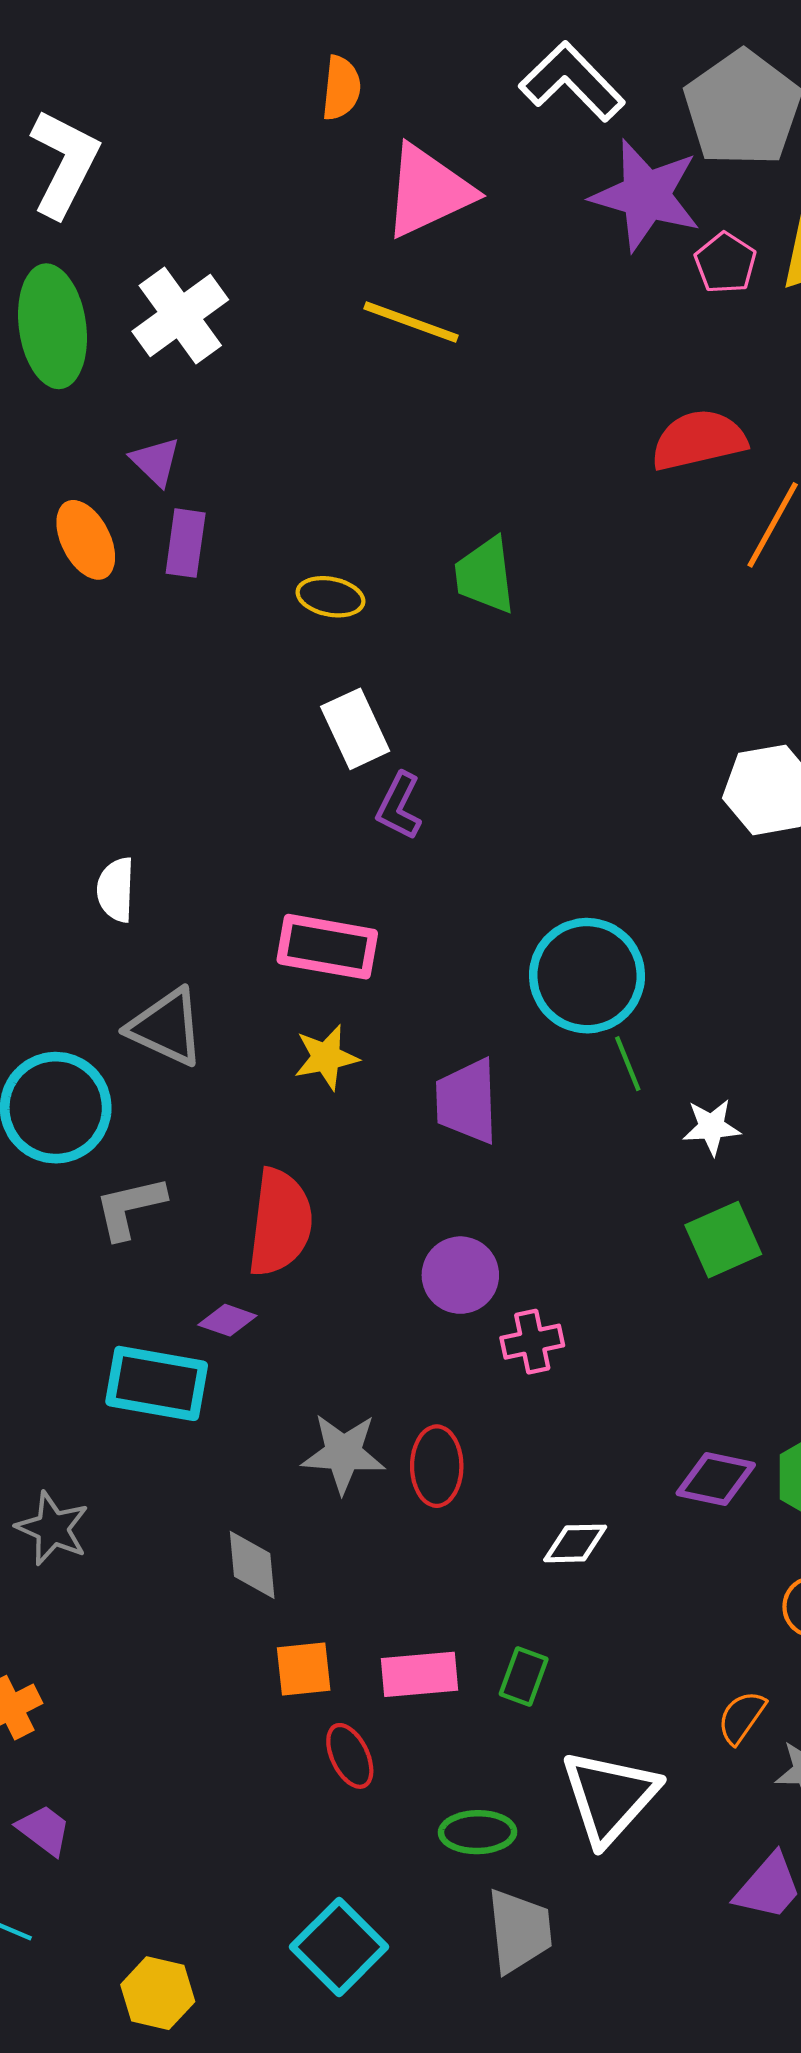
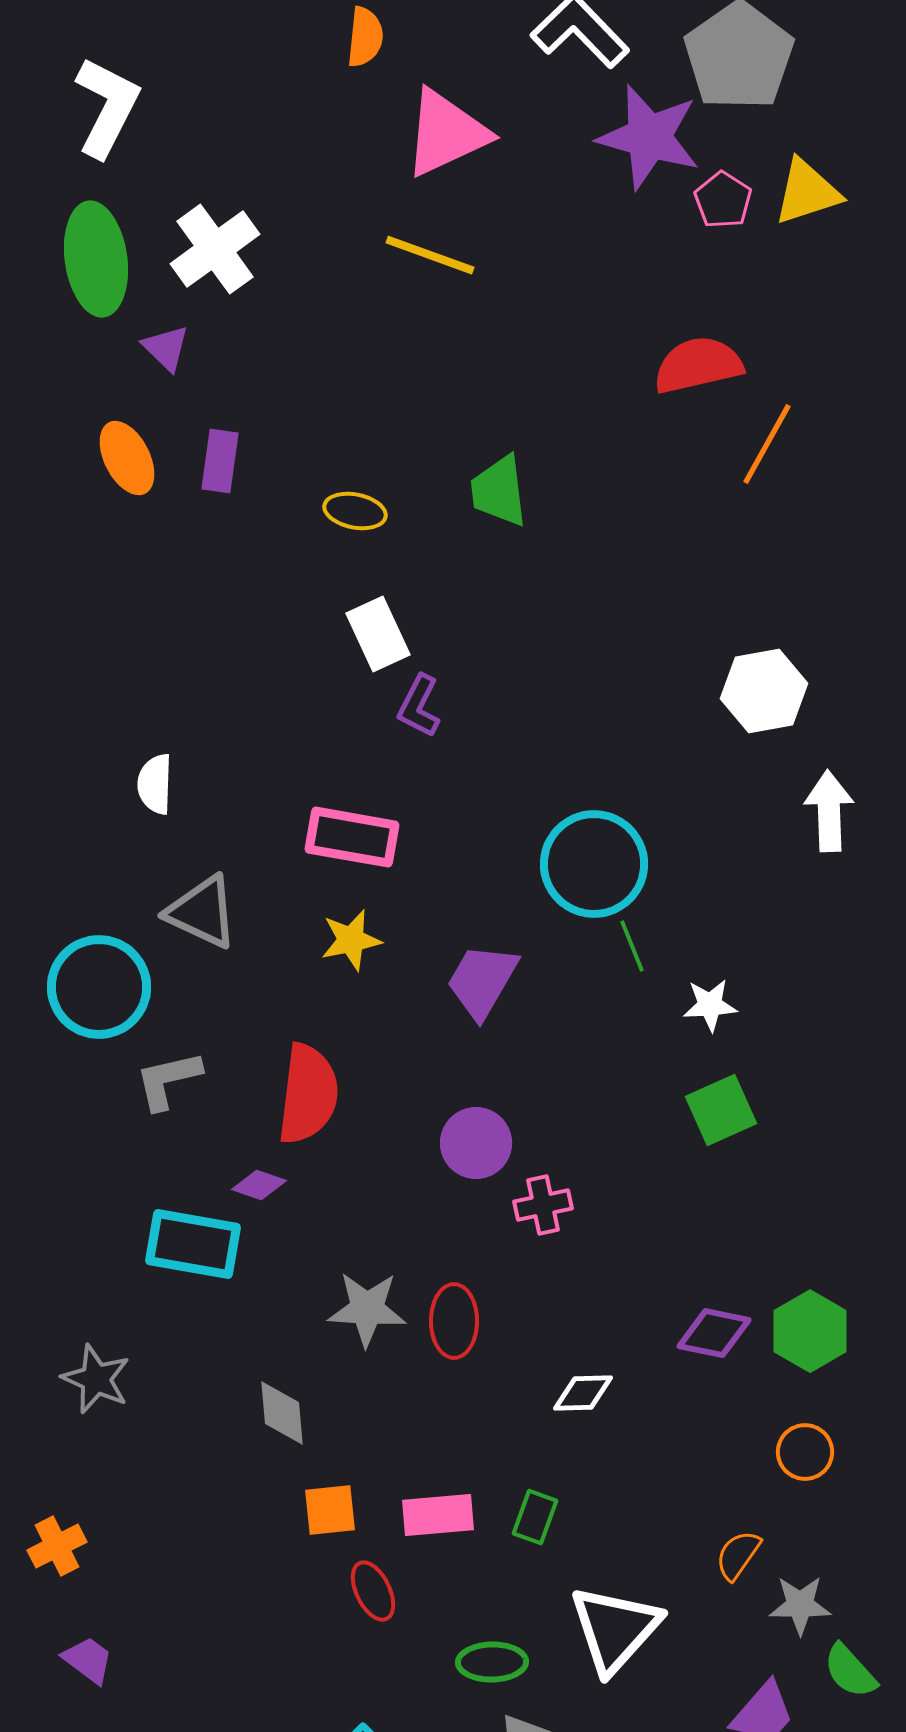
purple triangle: (156, 462) -> (166, 348), moved
purple trapezoid: (467, 1101) -> (482, 981), turned 32

